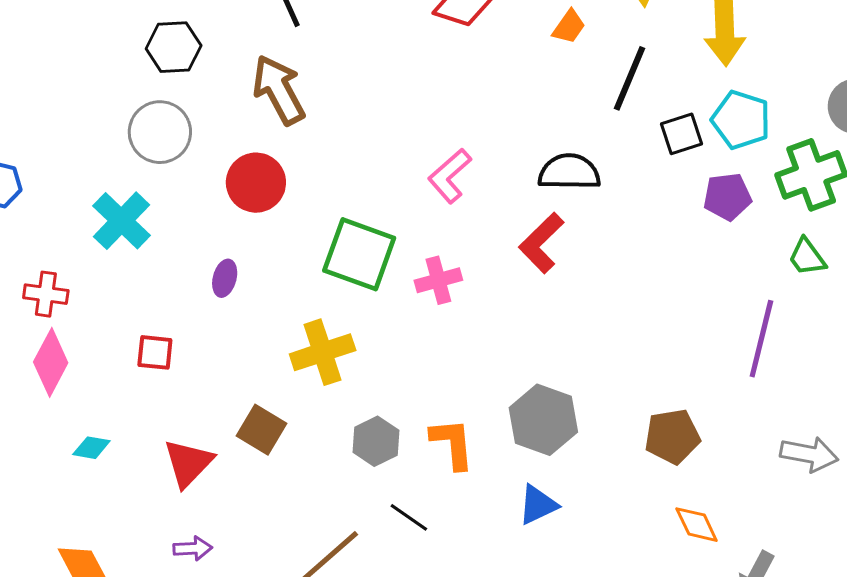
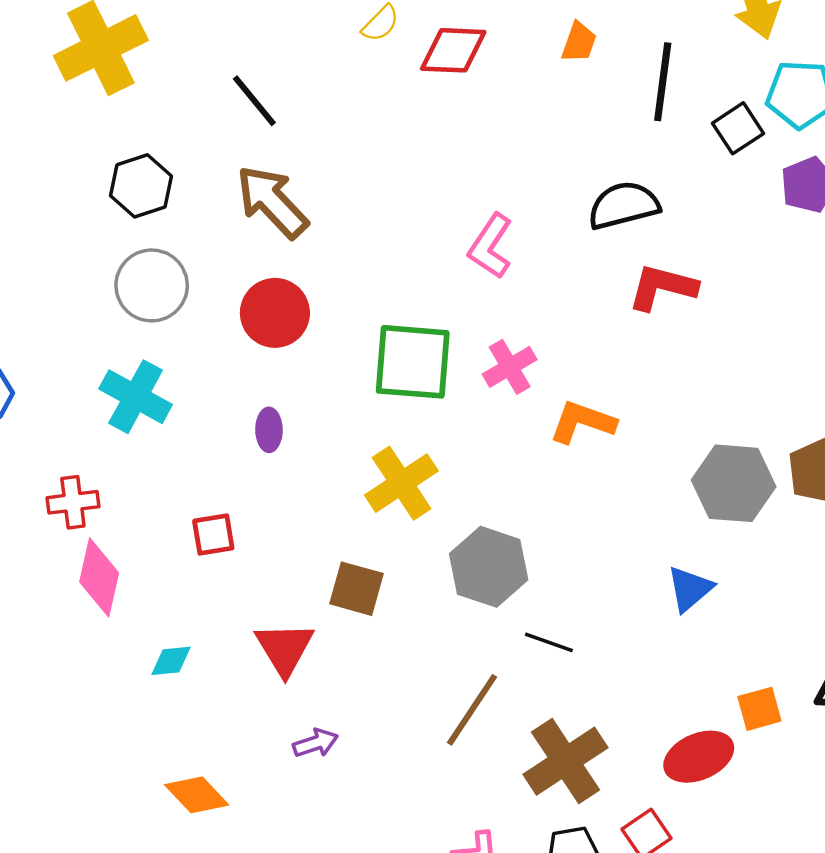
red L-shape: (541, 243) -> (662, 287), moved, turned 74
gray hexagon: (543, 420) -> (734, 483), moved
gray hexagon: (376, 441) -> (489, 567), size x1.4
orange L-shape: (452, 444) -> (582, 422), moved, turned -50

